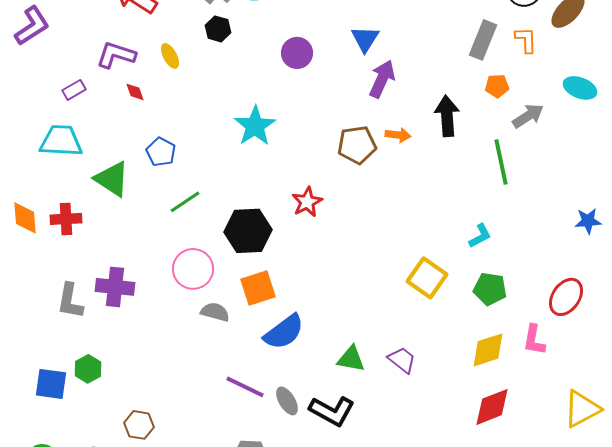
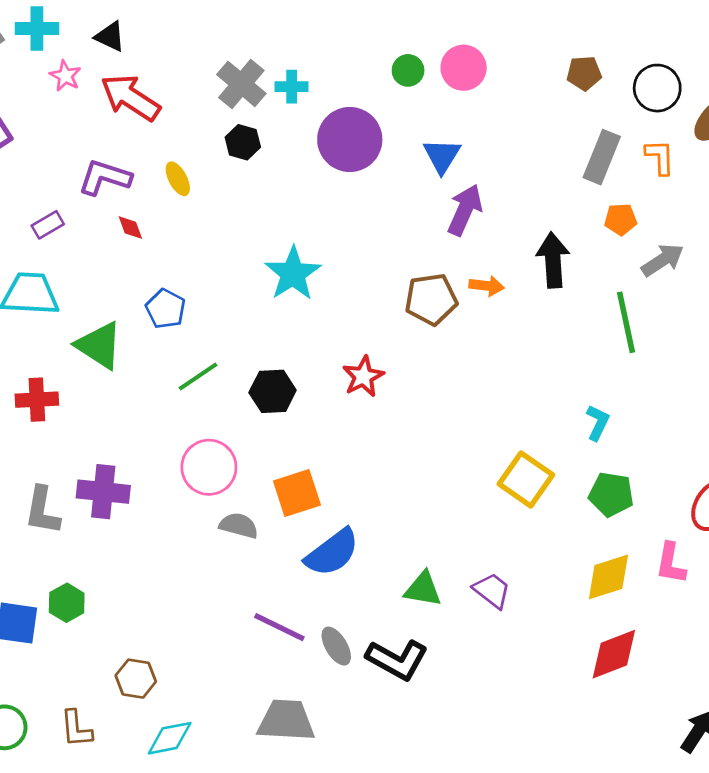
purple circle: (297, 53) -> (350, 139), moved, size x1.5
black hexagon: (248, 231) -> (273, 391), moved, size x0.7
cyan L-shape: (480, 236) -> (598, 423), turned -36

